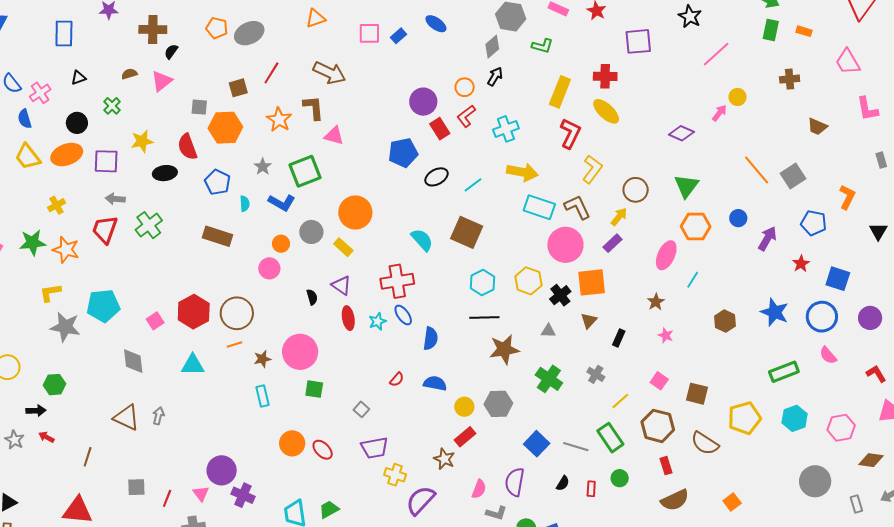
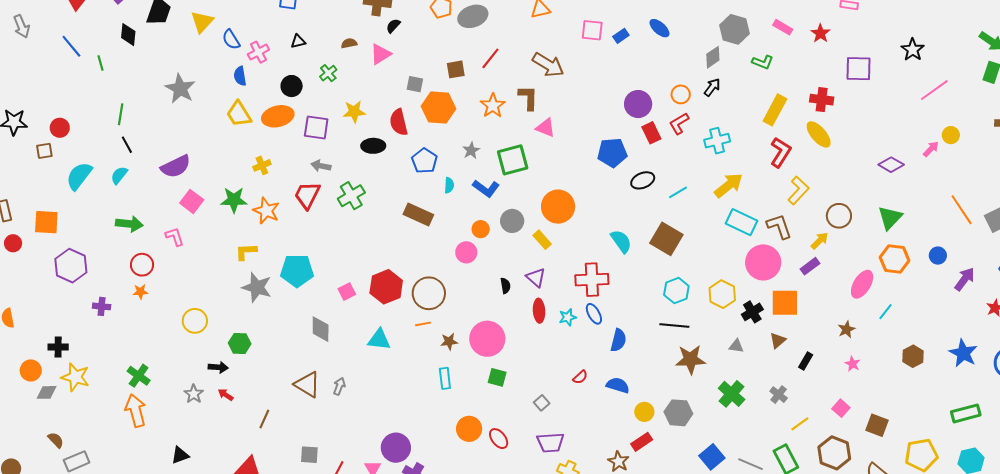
yellow arrow: (522, 172) -> (729, 185), turned -56

